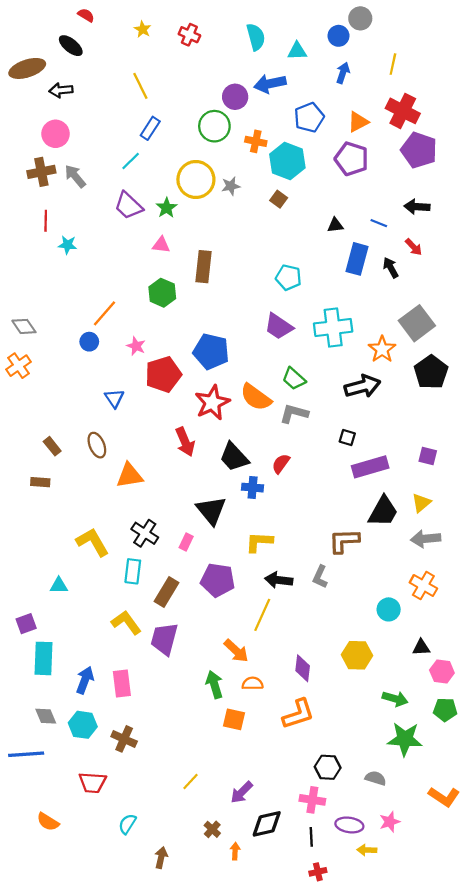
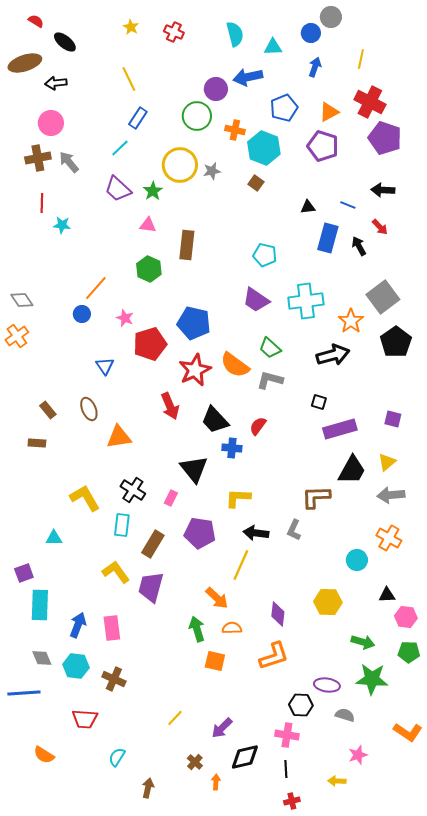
red semicircle: (86, 15) -> (36, 21), moved
purple ellipse: (349, 825) -> (327, 685), moved

